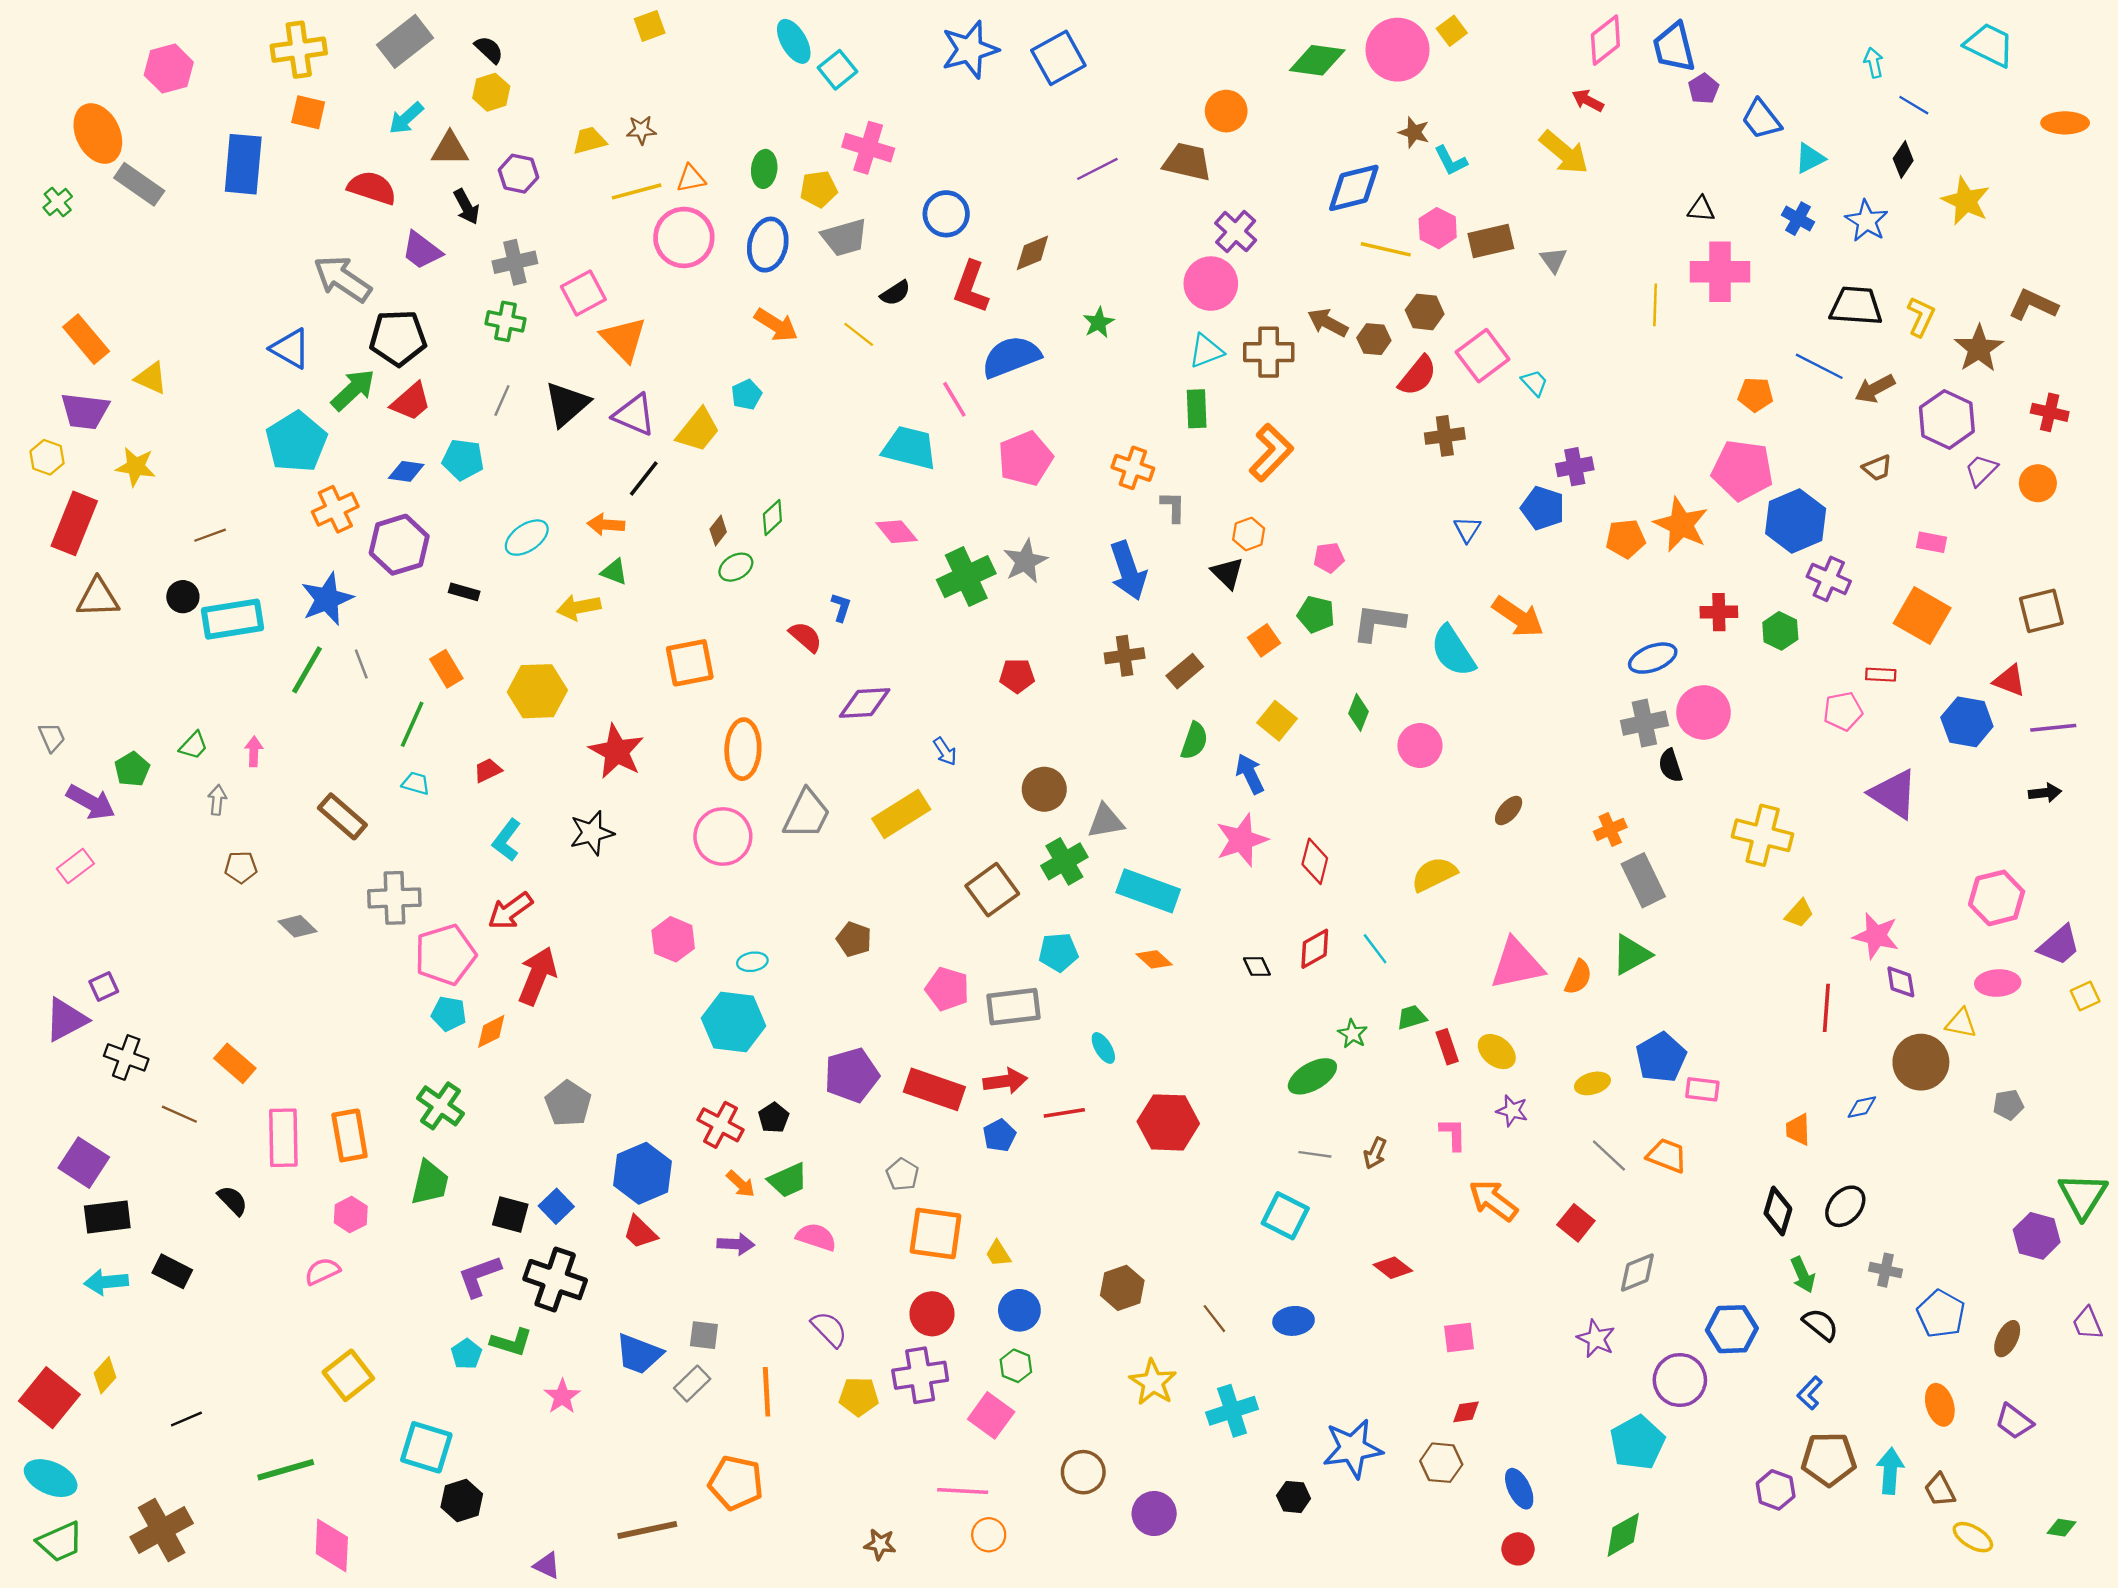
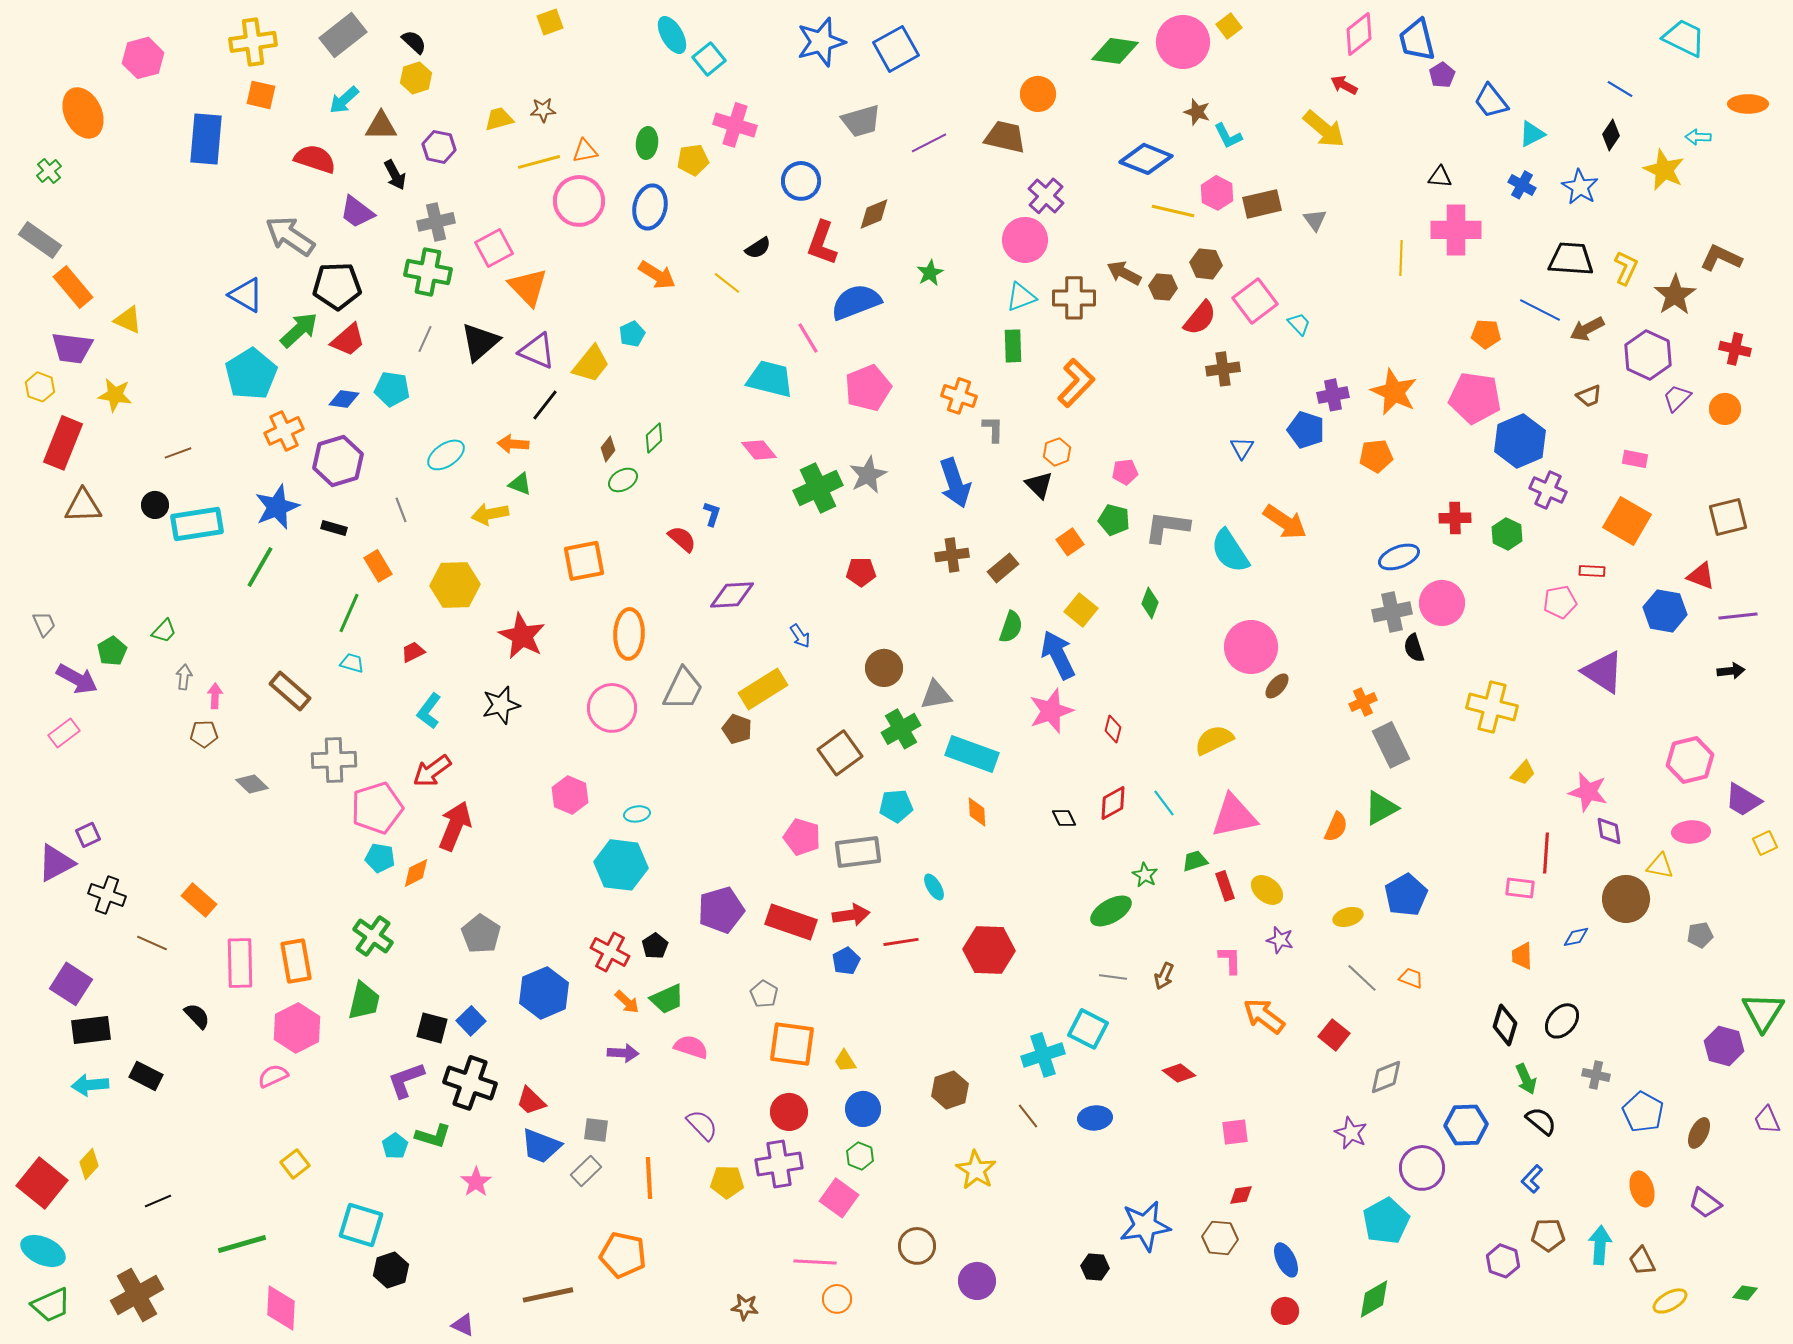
cyan arrow: (1874, 63) -> (1698, 137), moved, turned -75
gray rectangle: (139, 184) -> (40, 240), moved
blue diamond: (1354, 188) -> (1146, 159), turned 36
gray trapezoid: (845, 237) -> (861, 121), moved
green cross: (505, 321) -> (428, 272), size x1.4
orange star: (1681, 525) -> (1394, 392), moved
black rectangle: (464, 592) -> (334, 528), moved
gray line: (361, 664) -> (401, 510), moved
pink circle: (1420, 746) -> (1251, 647), moved, size x1.4
pink arrow: (254, 751) -> (215, 696), moved
blue arrow: (1250, 774) -> (1058, 655), size x1.4
red diamond: (1315, 861) -> (1113, 729), size x0.7
brown pentagon: (854, 939) -> (737, 729), moved
purple trapezoid: (2059, 945) -> (1743, 800), turned 72
orange diamond: (1154, 959) -> (977, 812), turned 44
pink triangle: (1517, 964) -> (1234, 816), moved
pink rectangle: (1702, 1089) -> (1520, 888), moved
orange trapezoid: (1667, 1156) -> (1411, 978), size x0.7
pink hexagon: (351, 1215) -> (297, 1028), size x1.6
red trapezoid: (640, 1232) -> (531, 1101), moved
yellow square: (348, 1375) -> (295, 1164), size x0.7
cyan cross: (1232, 1411) -> (1043, 1055), moved
brown pentagon: (1829, 1459) -> (1548, 1235), size x0.7
yellow ellipse: (1973, 1537) -> (1670, 1301), turned -60

